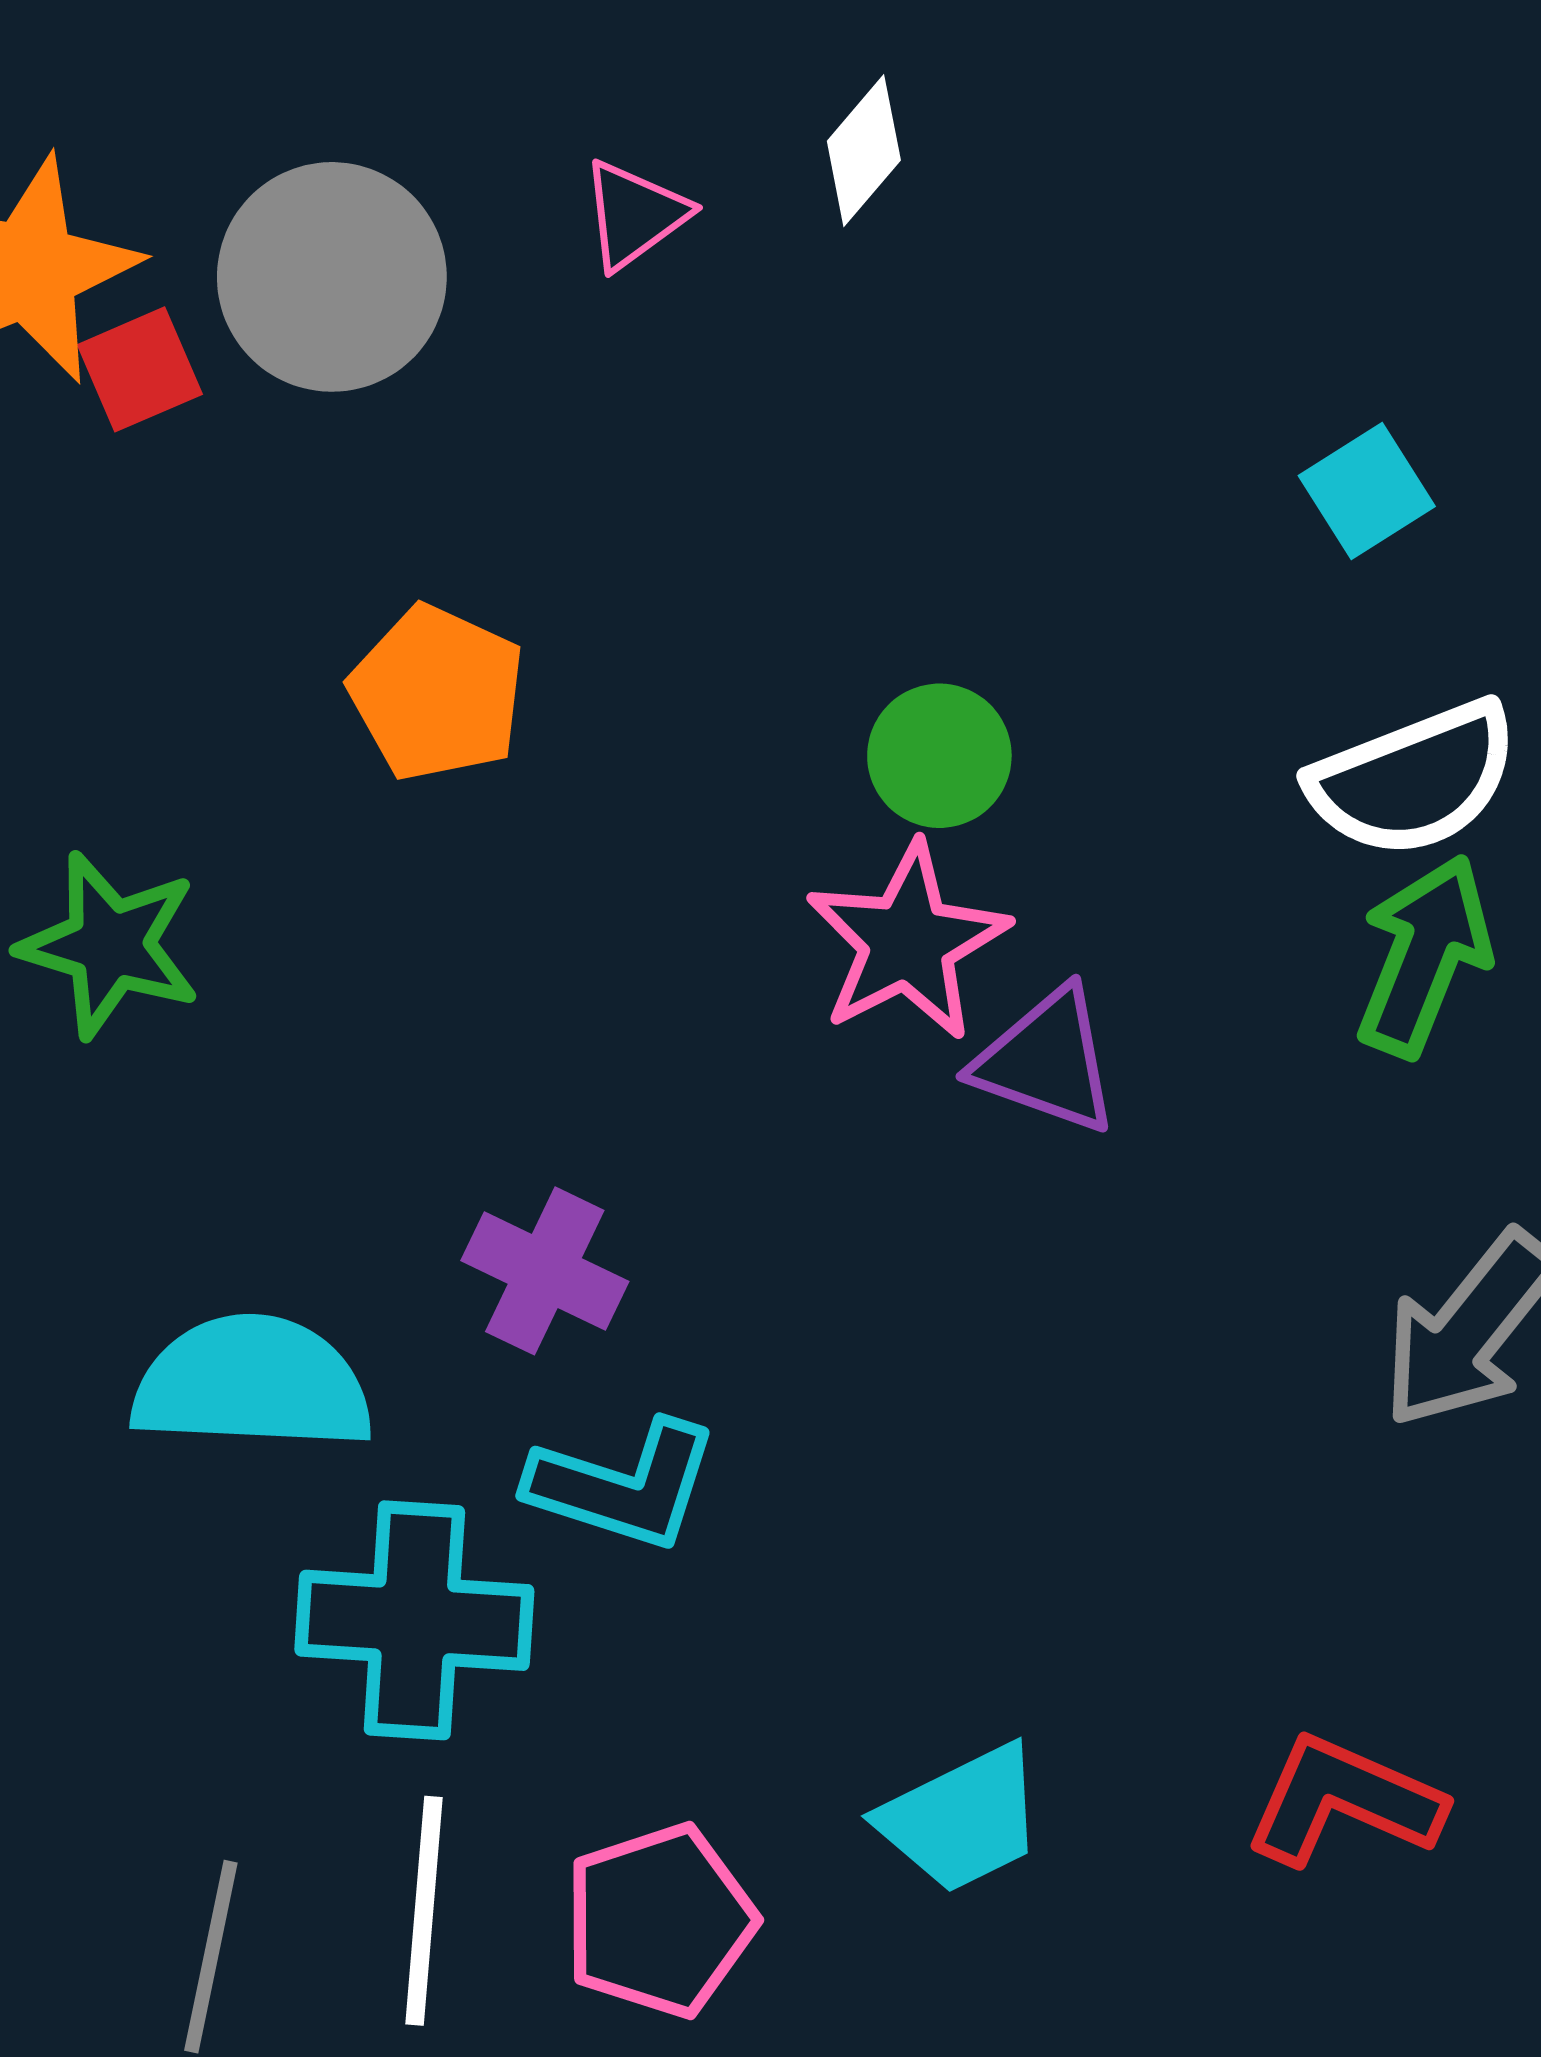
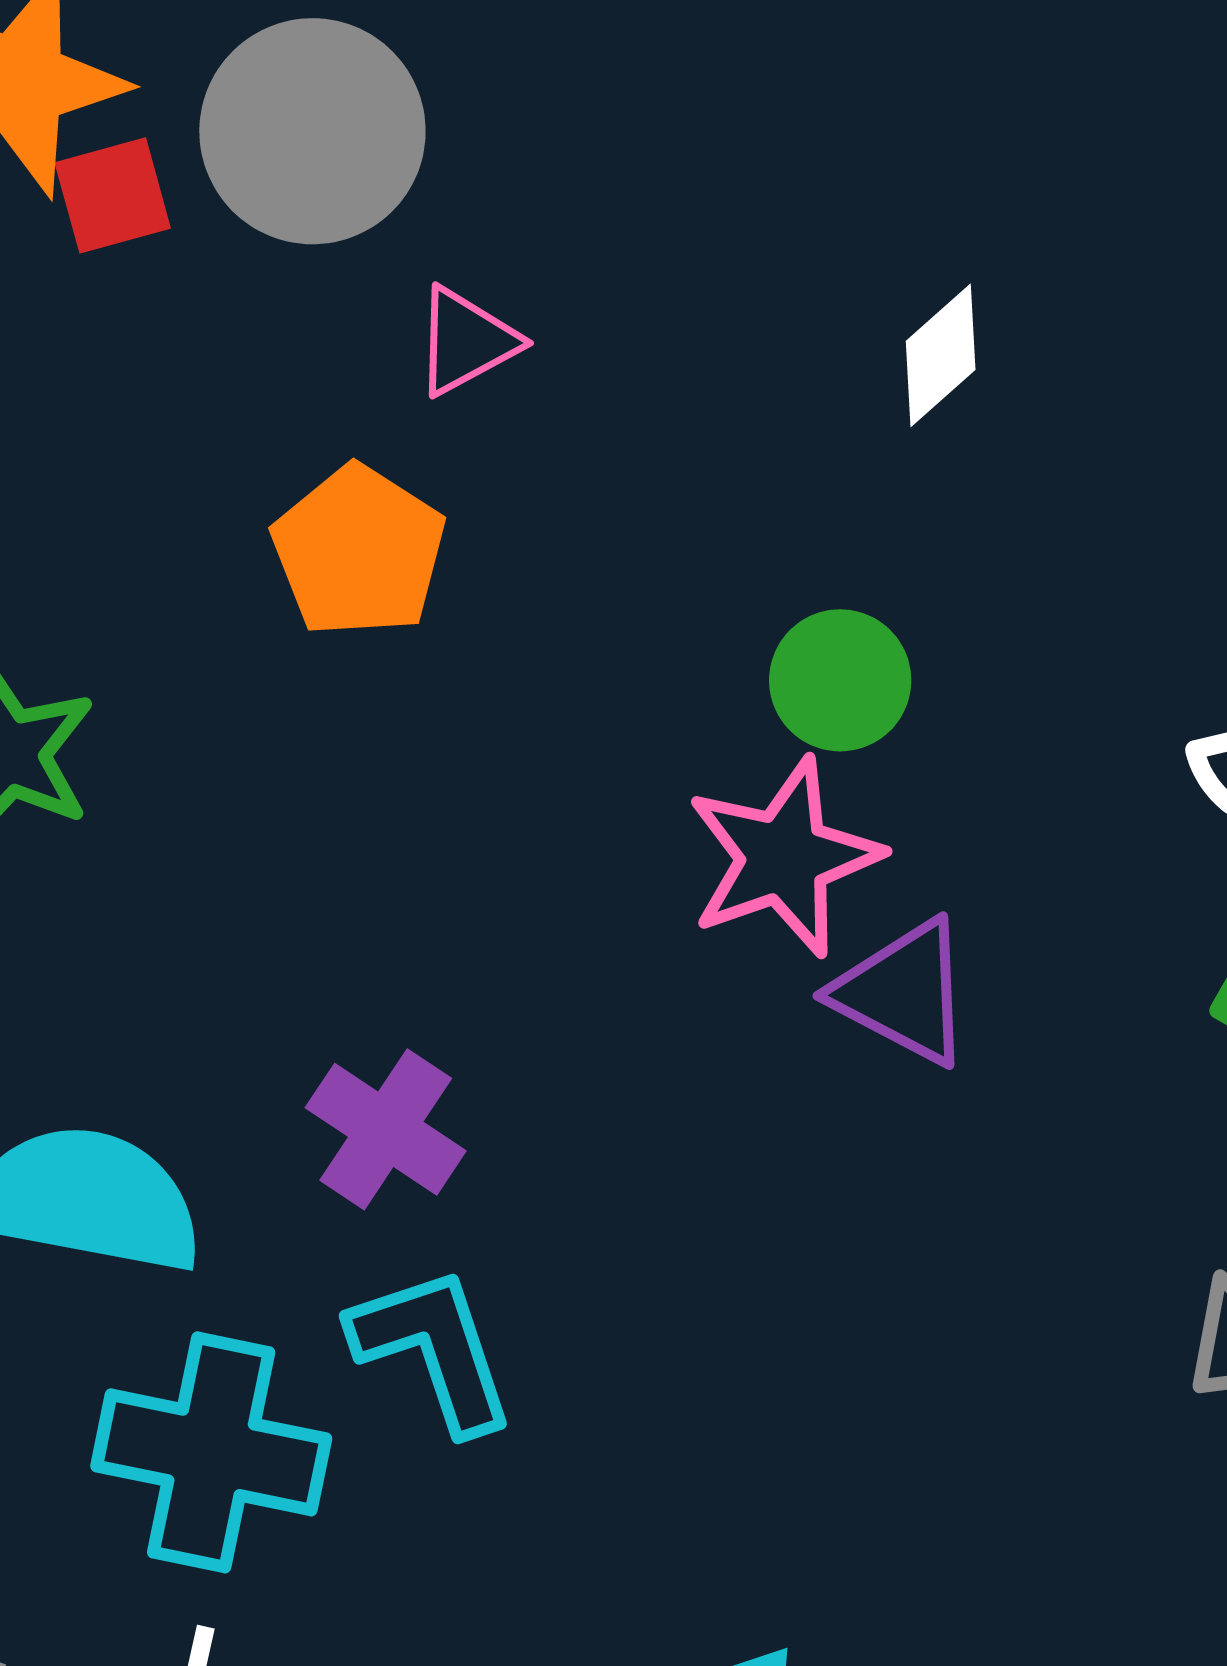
white diamond: (864, 151) -> (941, 355), moved
pink triangle: (635, 215) -> (466, 341), moved
cyan L-shape: (623, 1485) -> (433, 1349), turned -134

